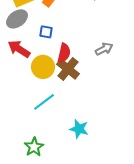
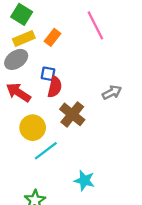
red semicircle: (64, 53) -> (55, 87), moved
yellow circle: (43, 67) -> (33, 128), moved

